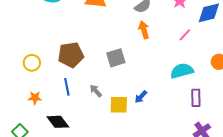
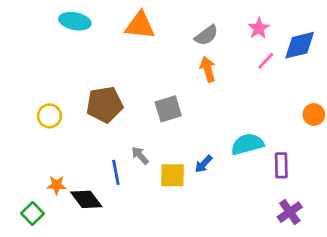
pink line: (185, 35) -> (266, 61), moved
cyan semicircle: (182, 71) -> (247, 144), moved
blue line: (67, 87) -> (116, 172), moved
orange star: (35, 98) -> (57, 185), moved

